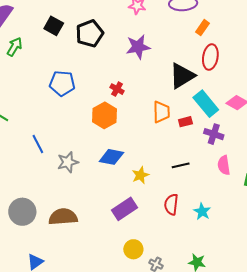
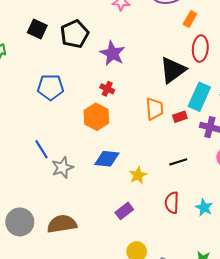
purple star: (138, 47) -> (112, 53), moved, turned -30
cyan rectangle: (206, 104) -> (199, 97), turned 68
blue line: (38, 144) -> (42, 149), moved
purple rectangle: (125, 209) -> (124, 211), size x0.7

